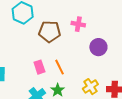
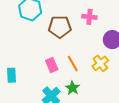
yellow cross: (90, 87) -> (100, 63), moved

